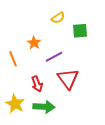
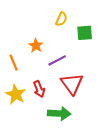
yellow semicircle: (58, 18) -> (61, 19), turned -32
yellow star: (15, 104) -> (16, 94), moved
green arrow: (44, 107) -> (59, 113), moved

